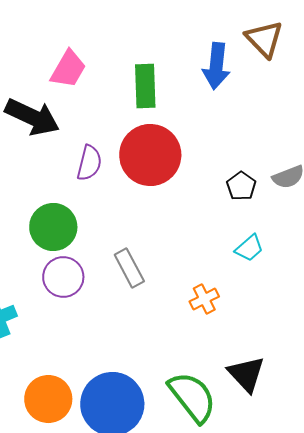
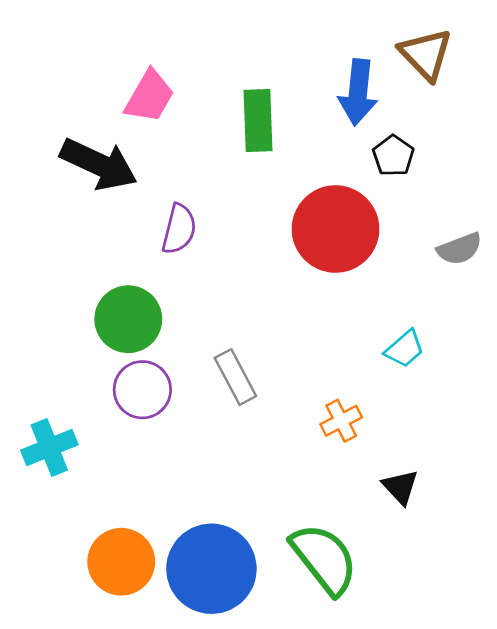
red circle: (150, 155) -> (336, 229), moved
black pentagon: (241, 186) -> (393, 156), moved
black triangle: (246, 374) -> (400, 487), moved, size x0.7

